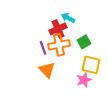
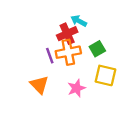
orange triangle: (47, 70) -> (39, 85), moved
pink star: (84, 80) -> (76, 88), moved

